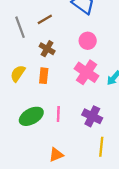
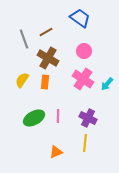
brown cross: (47, 49) -> (48, 58), size x1.5
yellow line: (101, 147) -> (85, 143), moved

